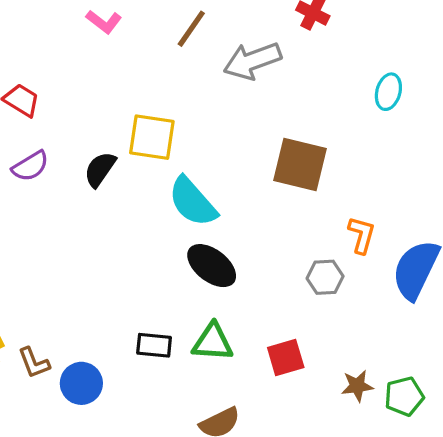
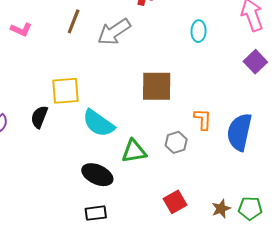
black ellipse: (212, 266) -> (97, 175), moved
gray hexagon: (325, 277) -> (176, 142), moved
green triangle: (213, 342) -> (134, 151), moved
green pentagon: (404, 396) -> (250, 208), turned 30

